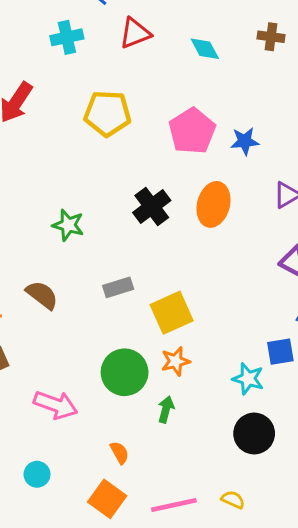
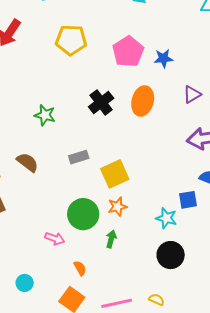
pink arrow: (56, 405) -> (55, 239), moved, size x0.7

